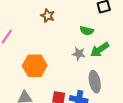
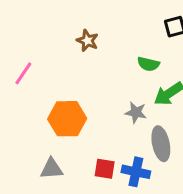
gray star: (79, 54) -> (136, 112), moved

